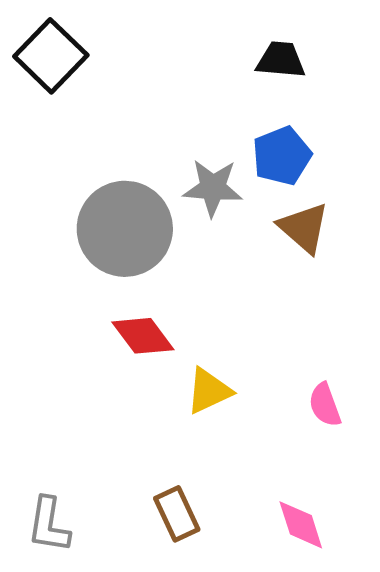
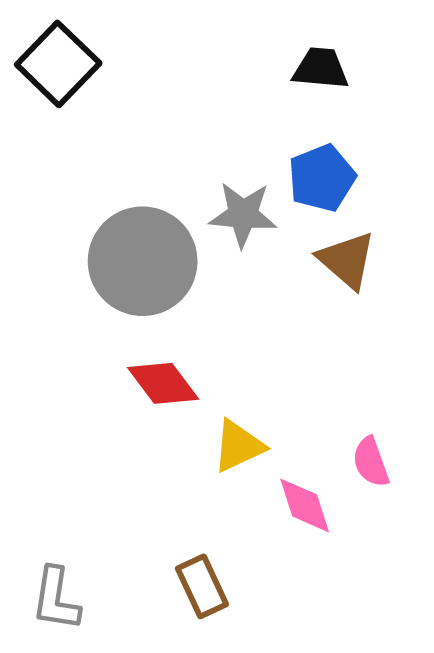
pink diamond: (301, 525) -> (305, 505), moved

